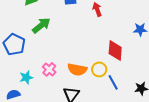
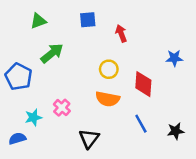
orange semicircle: (77, 69) -> (108, 99), moved
yellow circle: (99, 69) -> (109, 69), moved

